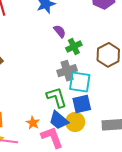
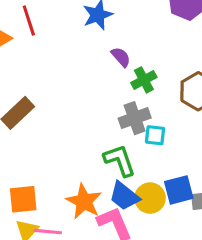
cyan square: (80, 82) -> (155, 135), size x0.6
blue square: (82, 104) -> (179, 190), moved
orange star: (33, 123) -> (84, 202), size x1.6

